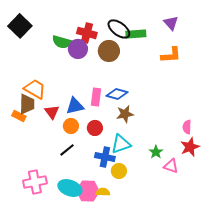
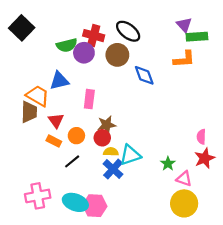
green rectangle: (136, 34) -> (197, 37), moved
green semicircle: (62, 42) -> (67, 45), turned -30
blue diamond: (117, 94) -> (144, 75), moved, turned 55
pink rectangle: (96, 97) -> (89, 99), moved
blue triangle: (75, 106) -> (59, 81), moved
brown star: (125, 114) -> (107, 125), moved
orange rectangle: (19, 116) -> (54, 141), moved
blue cross: (105, 157) -> (113, 169), turned 30
yellow circle: (119, 171) -> (184, 203), moved, size x1.6
yellow semicircle: (103, 192) -> (111, 152), moved

